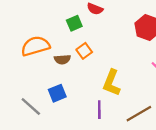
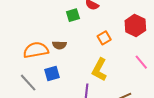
orange semicircle: (35, 46) -> (36, 50), moved
orange square: (84, 51) -> (104, 38), moved

